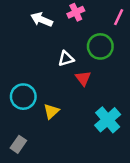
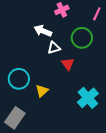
white arrow: (42, 20) -> (43, 31), moved
gray rectangle: (18, 144) -> (15, 118), size x1.5

